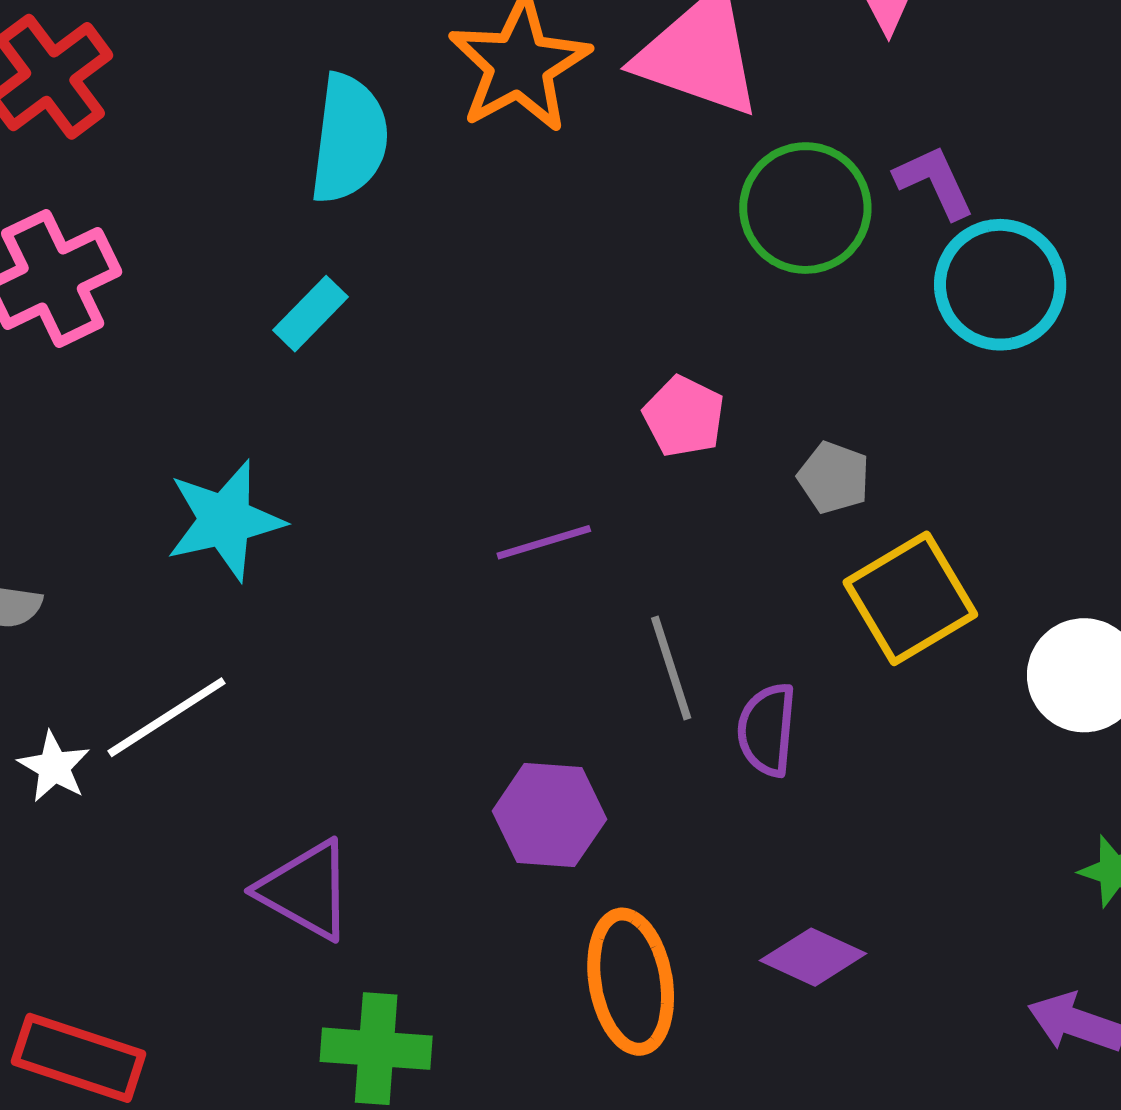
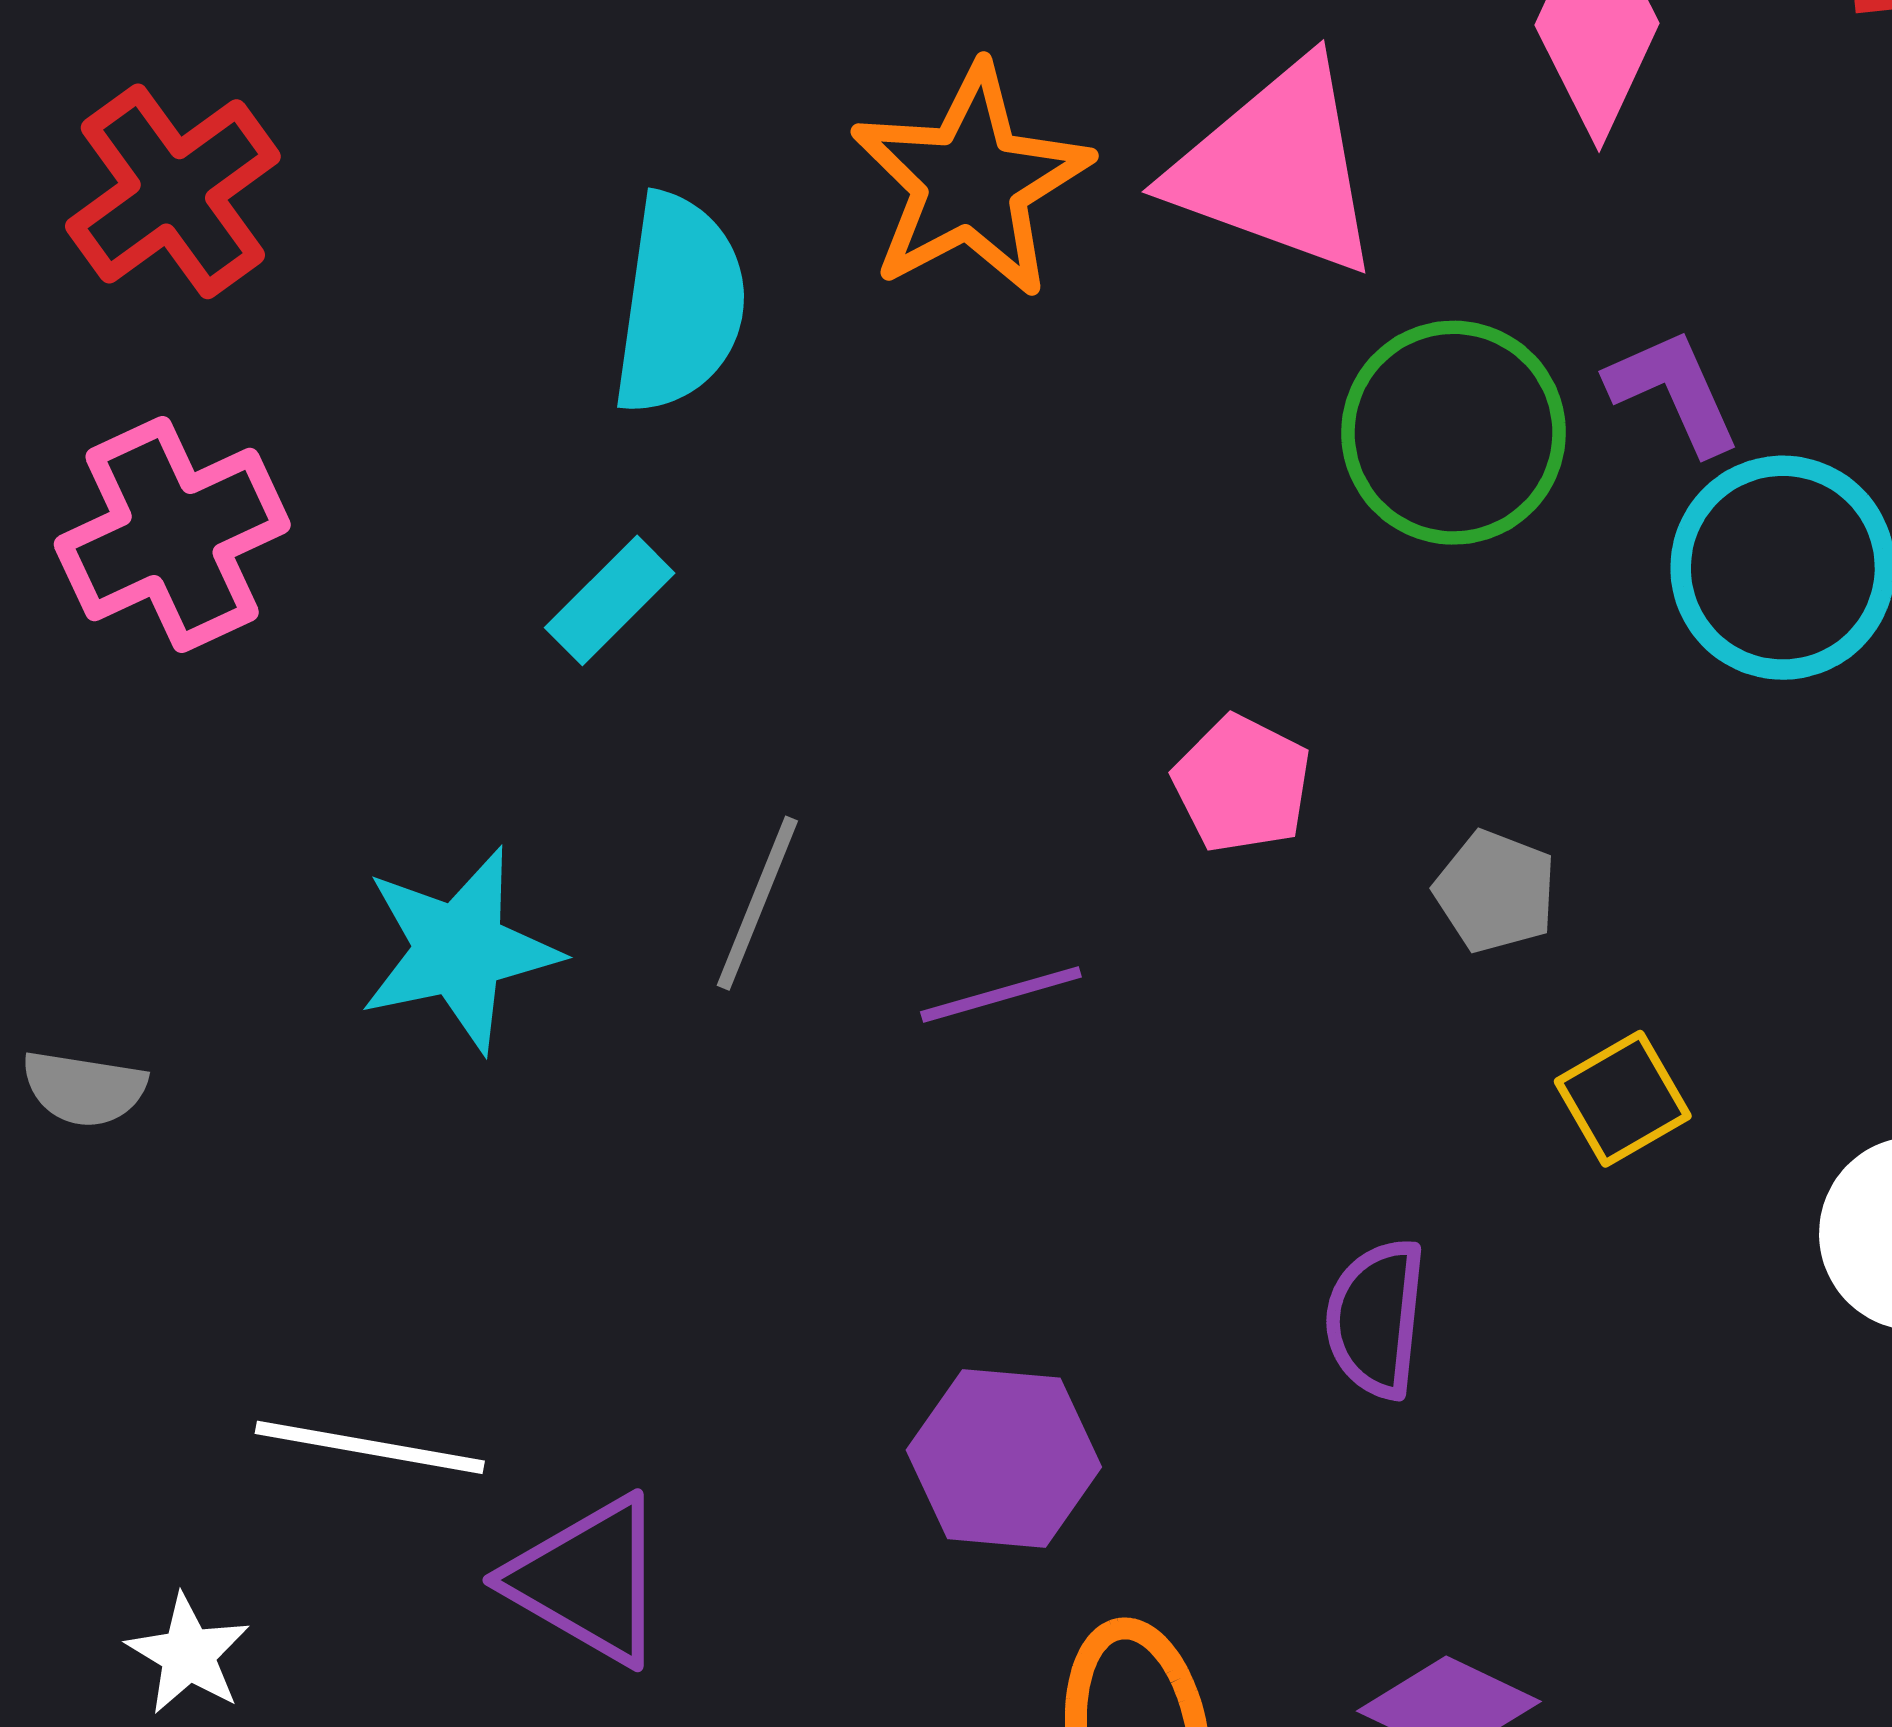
yellow square: (910, 598) -> (1623, 1099), size x0.6
gray line: (671, 668) -> (757, 903), moved, turned 39
white line: (167, 717) -> (370, 1447), moved, turned 42
white star: (54, 767) -> (188, 1654), moved

